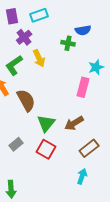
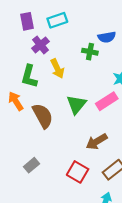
green L-shape: (14, 65) -> (29, 76), turned -40
pink rectangle: (83, 87) -> (107, 101), turned 42
green triangle: (46, 123) -> (76, 105), moved
red square: (46, 149) -> (78, 172), moved

